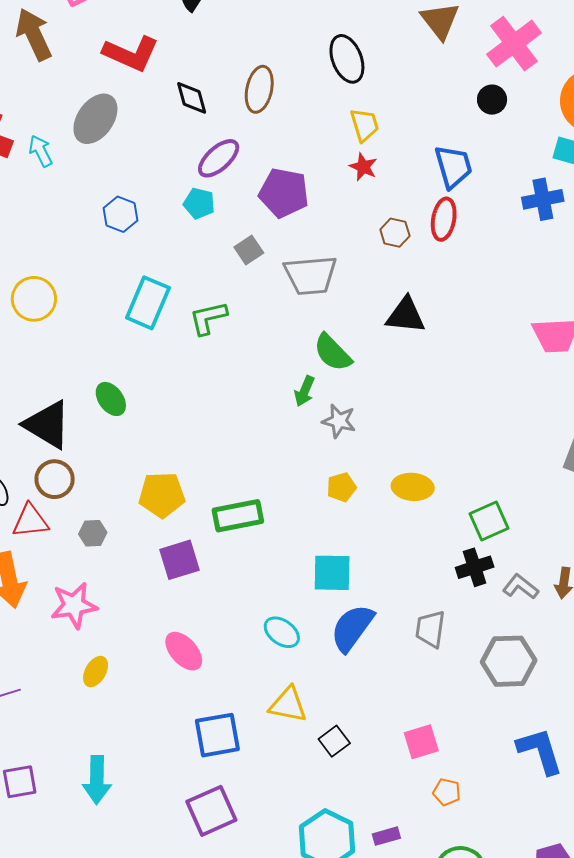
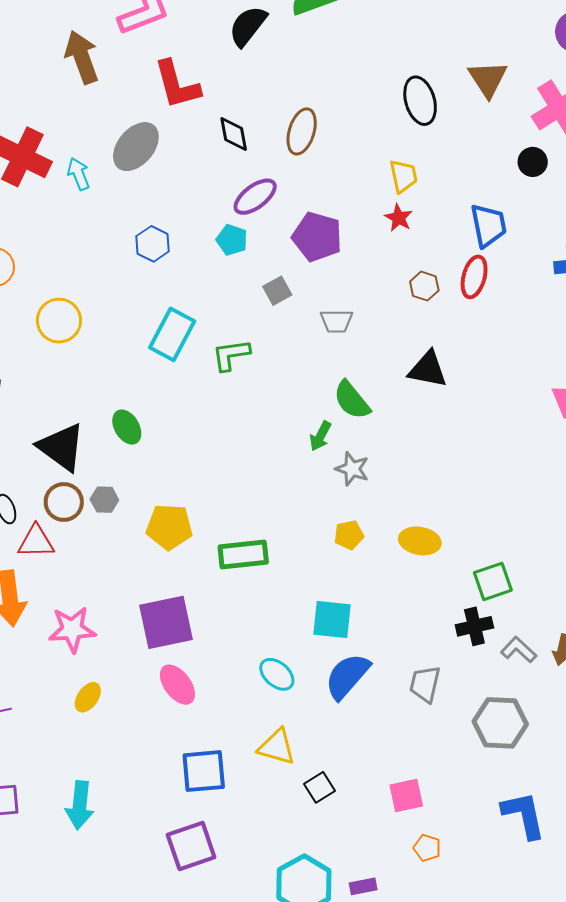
red L-shape: (131, 54) -> (177, 85), turned 46
black ellipse: (347, 59) -> (420, 101), moved
gray trapezoid: (311, 275) -> (337, 321), size x0.6
gray hexagon: (93, 533) -> (104, 500), moved
purple square: (179, 560) -> (166, 622), moved, size x1.4

